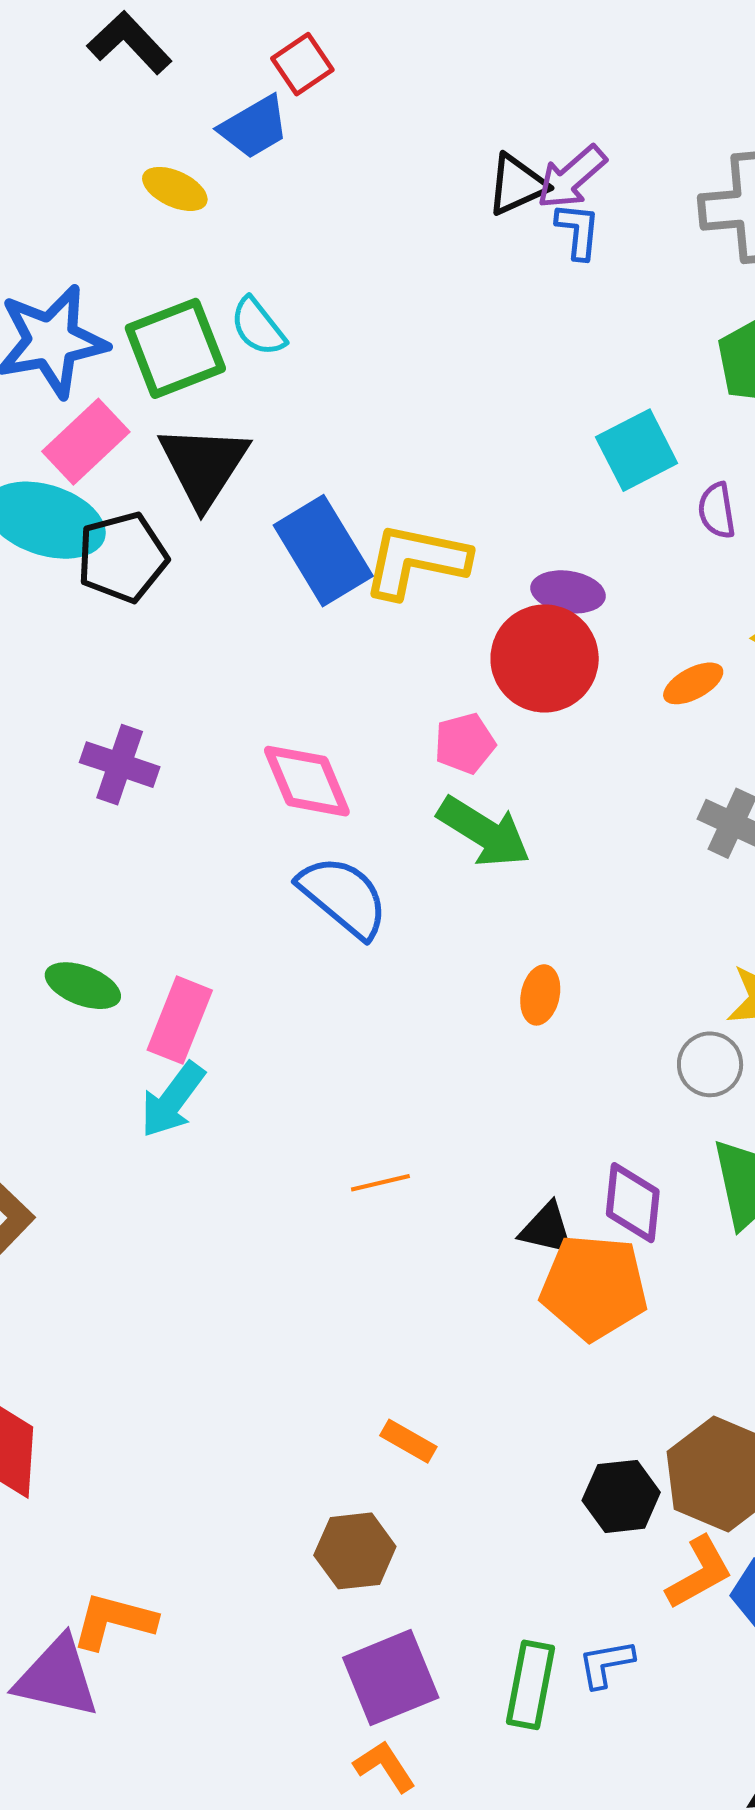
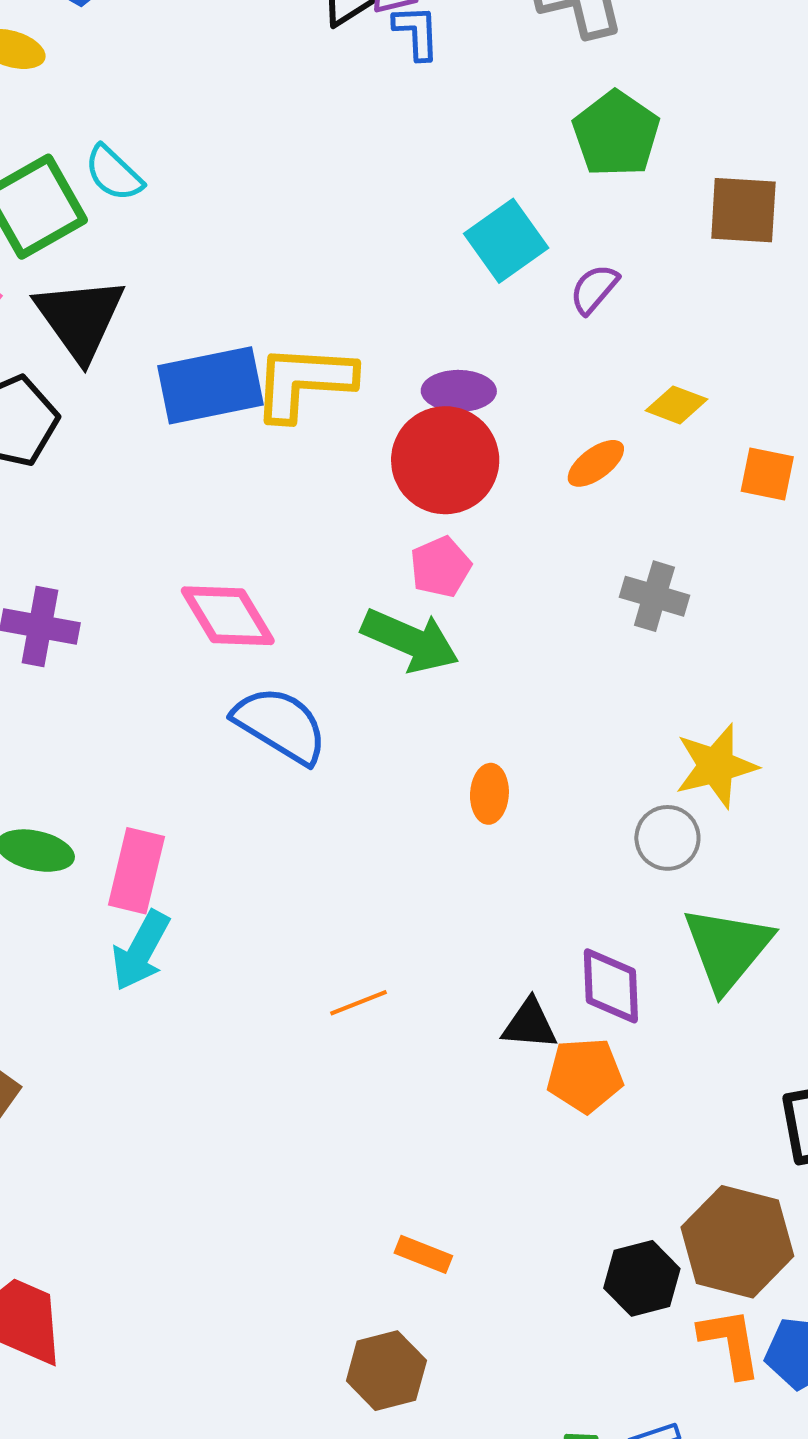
purple semicircle: (717, 511) -> (594, 289), turned 58
blue rectangle: (323, 551) -> (211, 385), turned -62
pink pentagon: (465, 743) -> (441, 567), moved
orange pentagon: (594, 1287) -> (585, 1075), size x0.7
orange L-shape: (699, 1573) -> (730, 1343), turned -62

